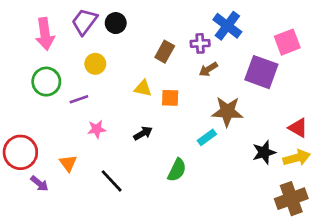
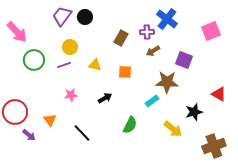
pink arrow: (45, 34) -> (17, 32), moved, turned -35
purple square: (261, 72) -> (184, 60), moved, size x0.7
yellow triangle: (143, 88) -> (95, 65), moved
purple line: (79, 99) -> (64, 65), moved
yellow arrow: (297, 158) -> (173, 129), moved, turned 54

